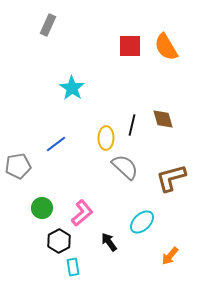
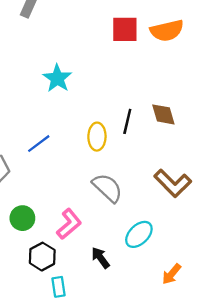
orange semicircle: (166, 47) -> (167, 31), turned -72
gray semicircle: (125, 167) -> (107, 188), moved
brown L-shape: (171, 178) -> (173, 183), turned -120

